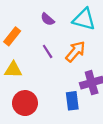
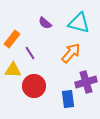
purple line: (48, 51) -> (30, 53), moved
red circle: (25, 103) -> (34, 86), moved

